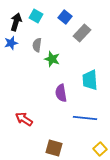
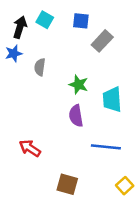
blue square: (65, 17) -> (81, 21), turned -32
gray semicircle: (37, 45) -> (40, 67), moved
green star: (52, 59) -> (78, 85), moved

